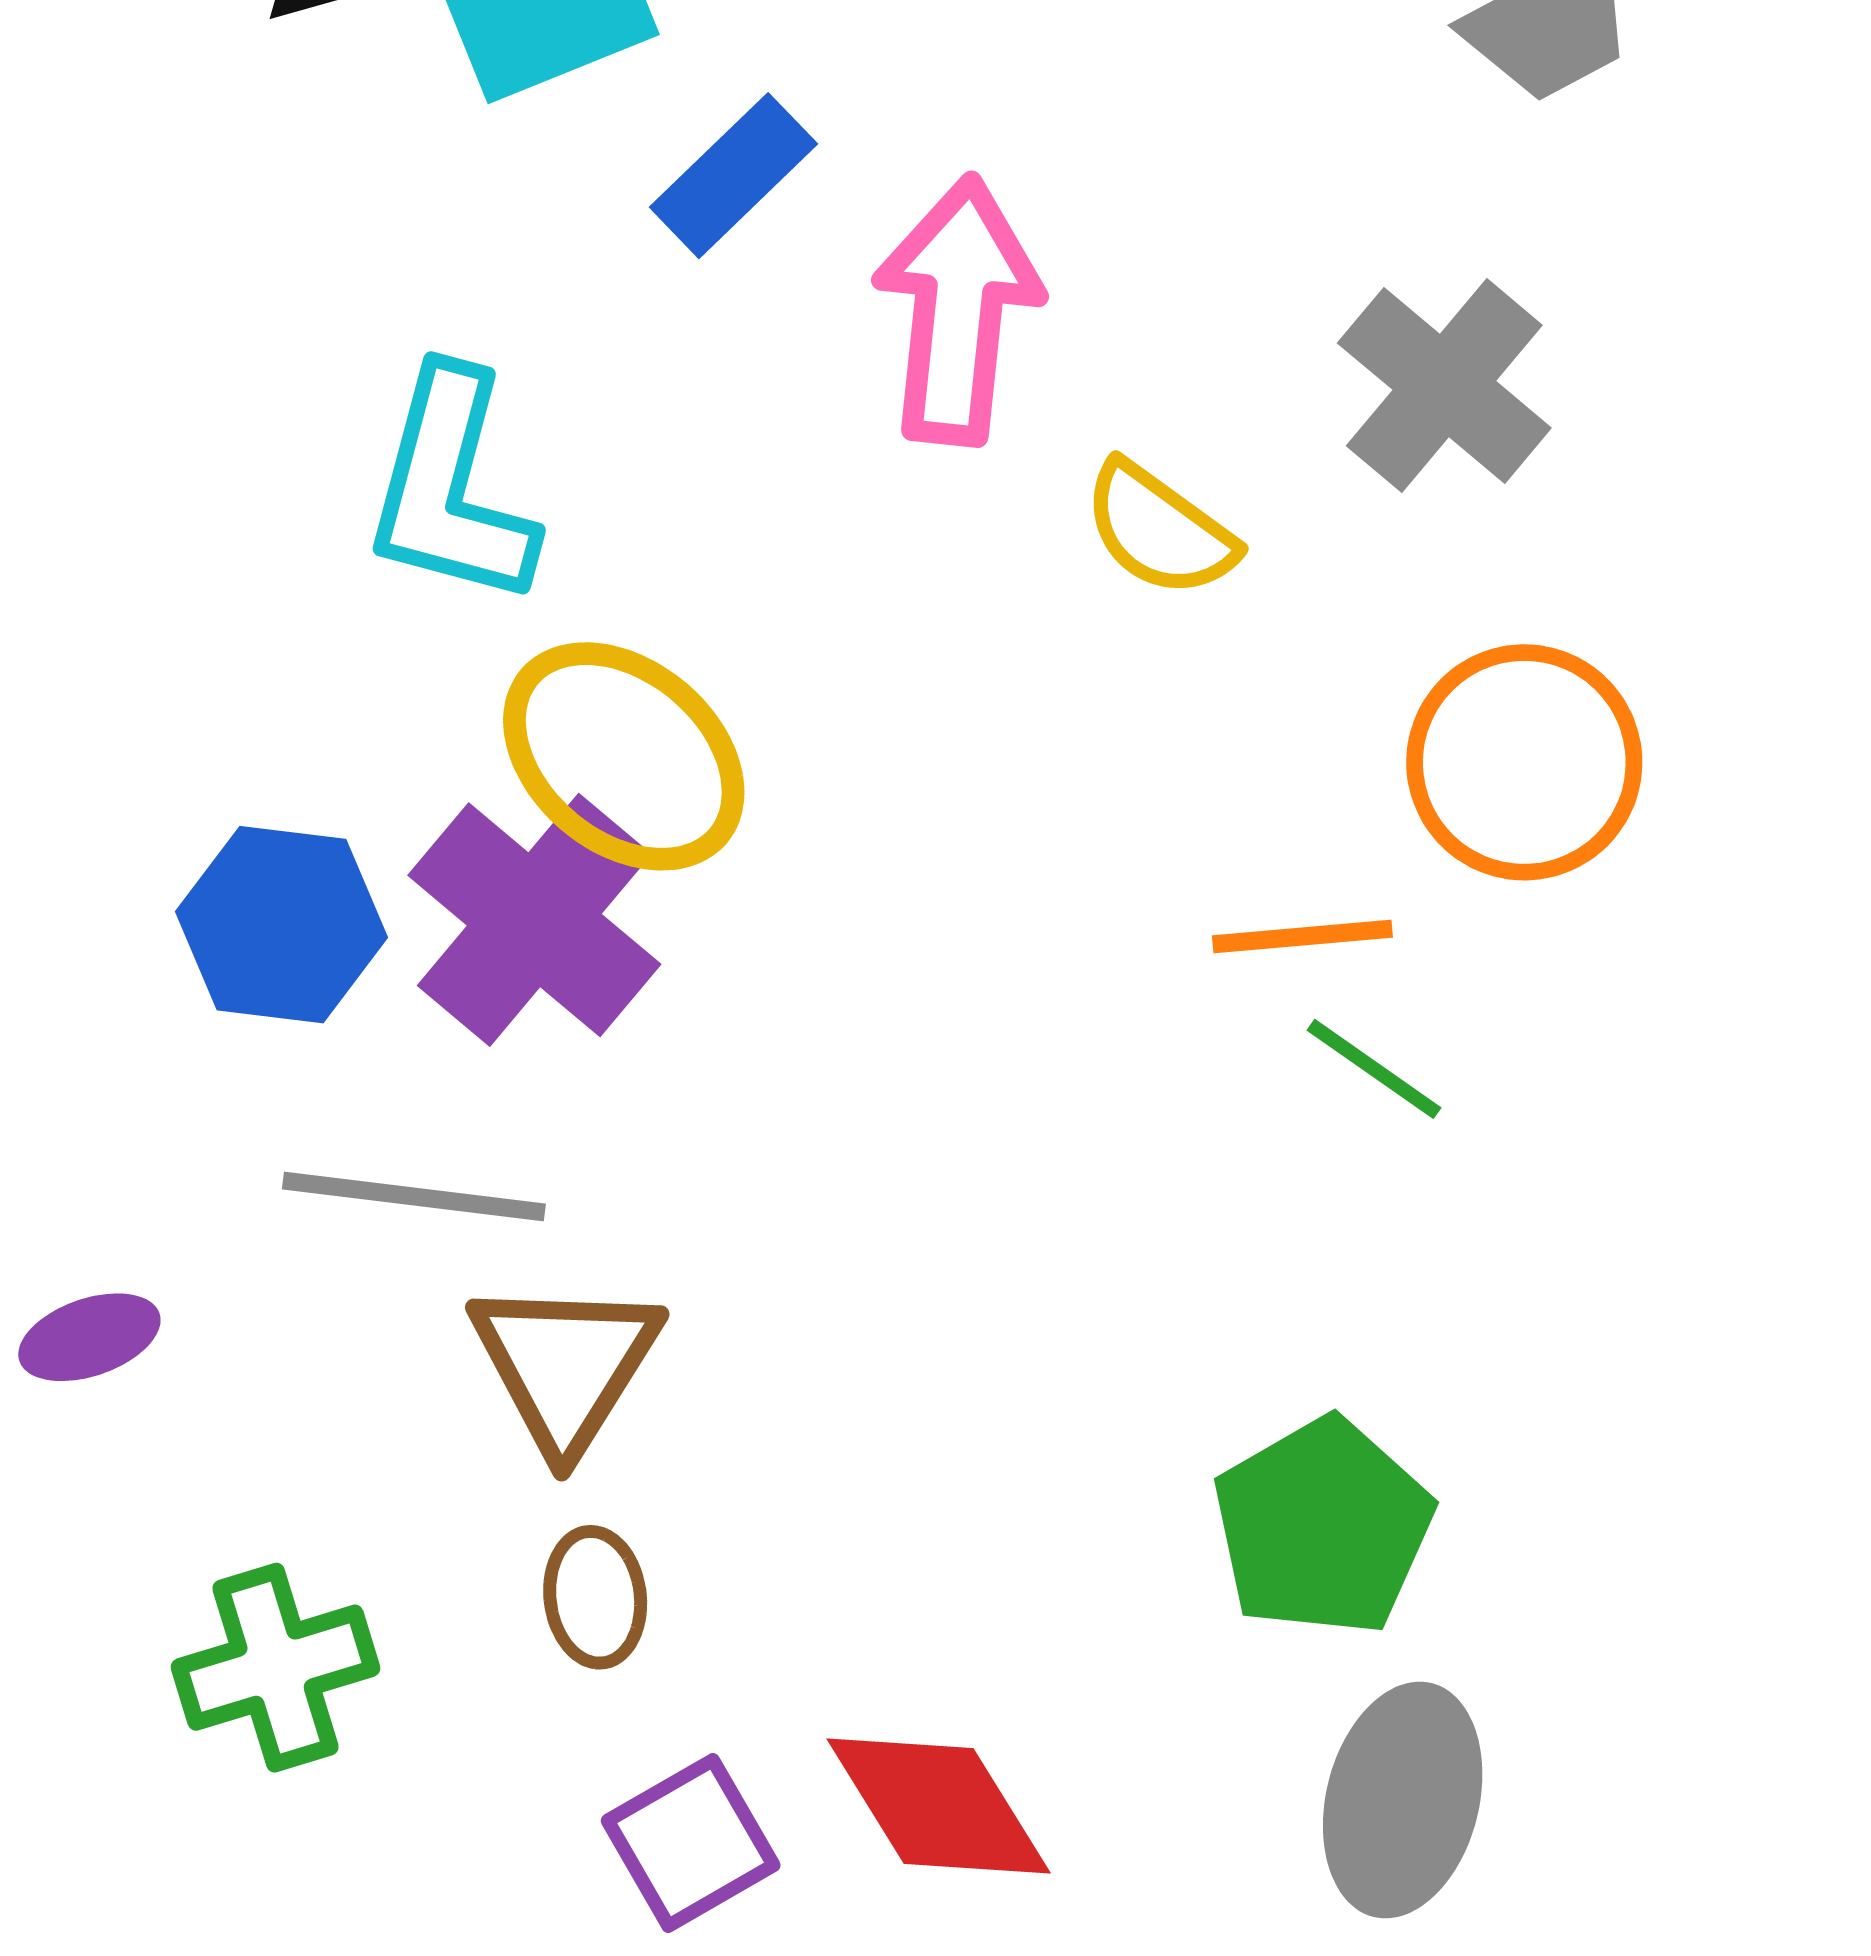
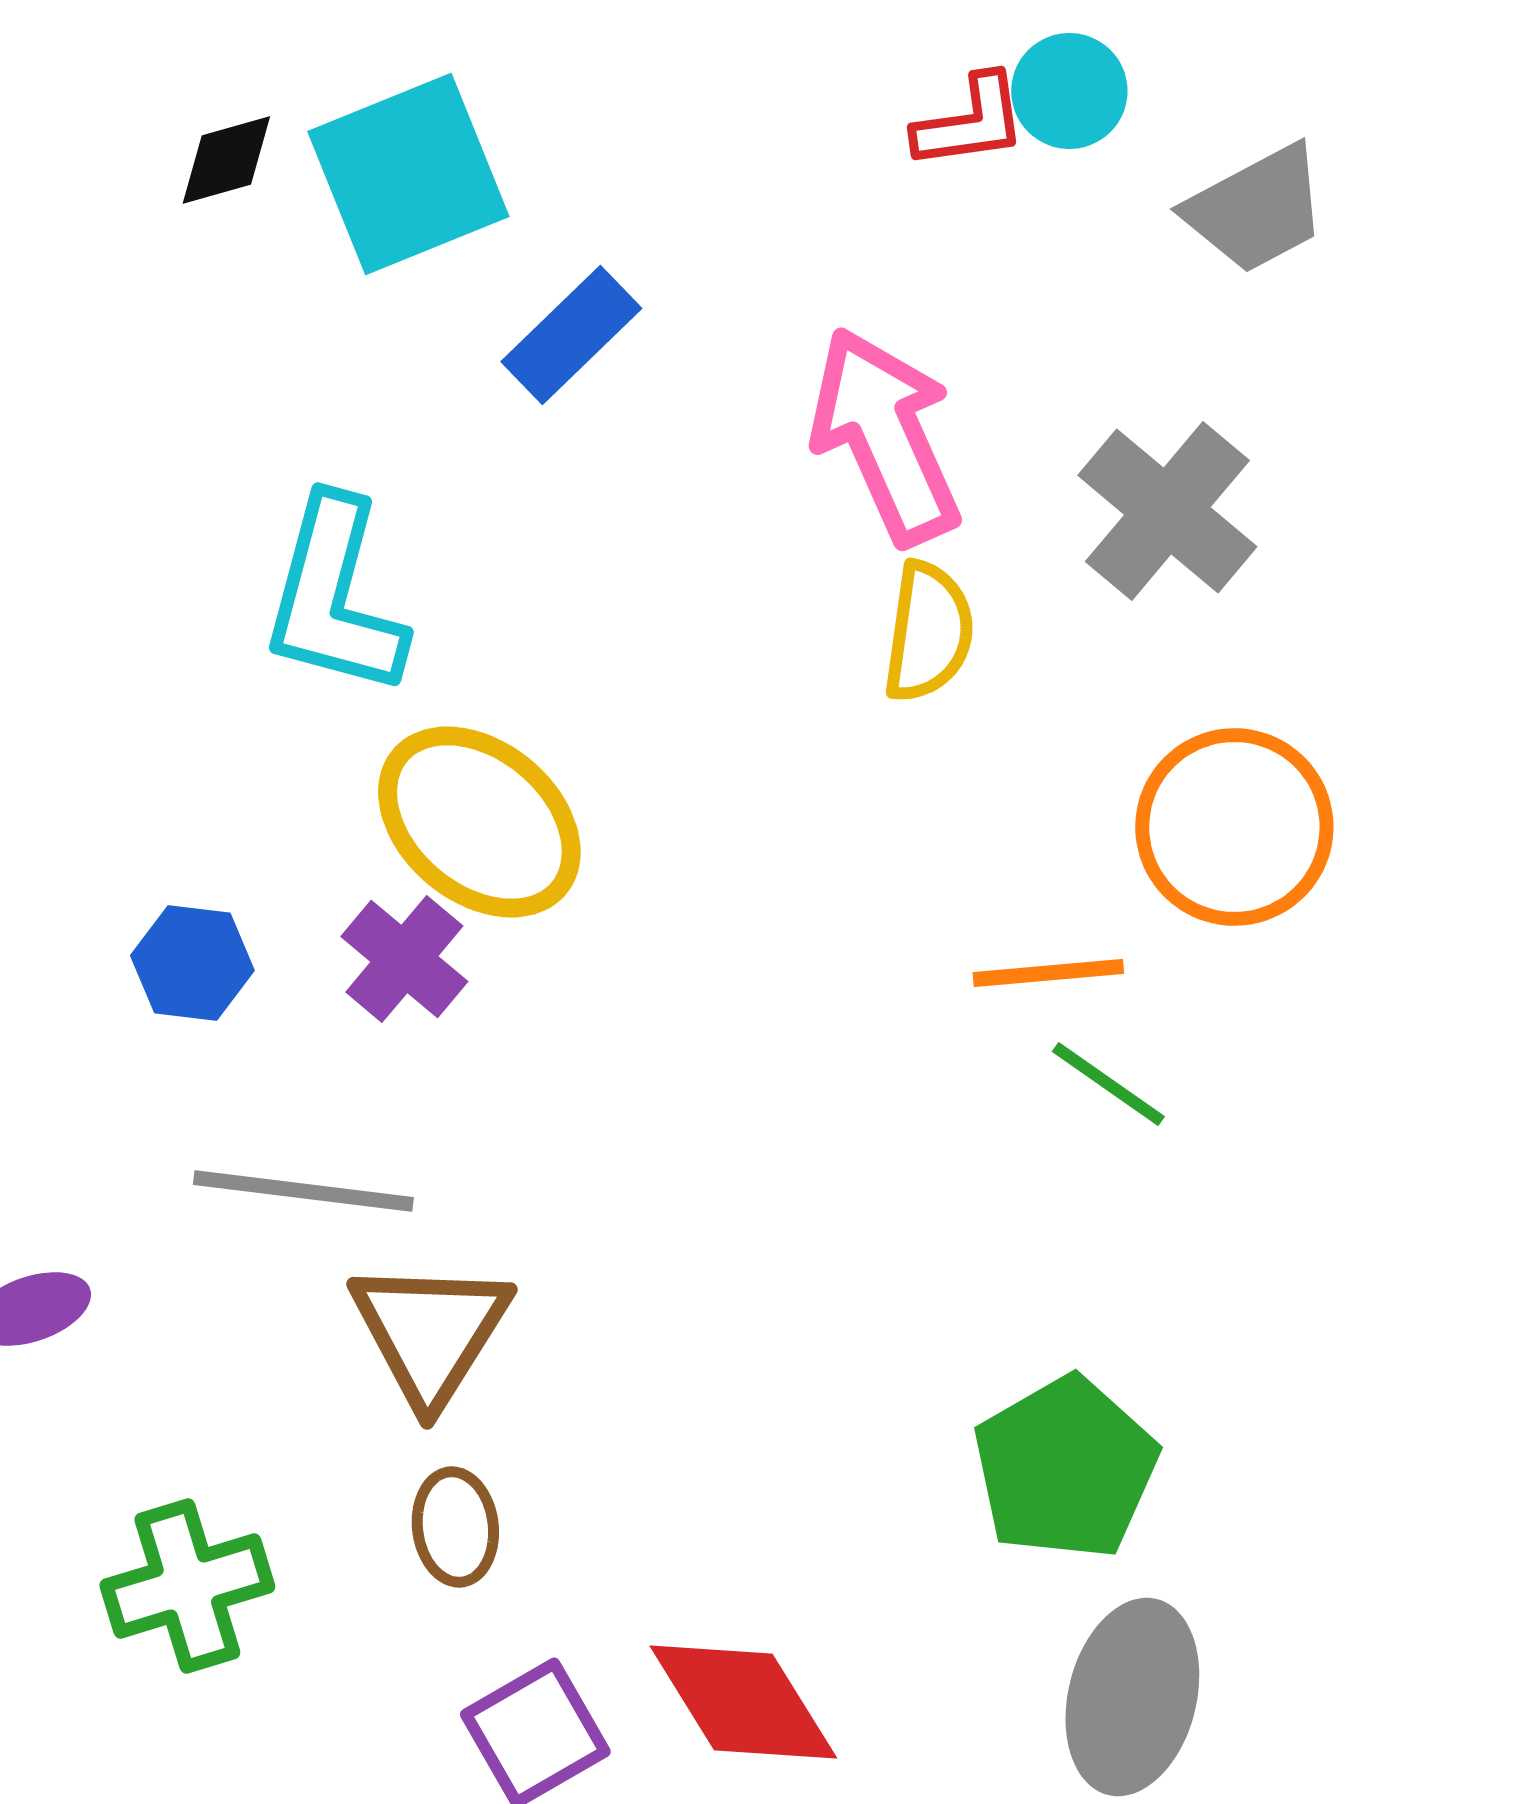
pink arrow: (958, 310) -> (885, 436), moved, turned -30
yellow semicircle: (1159, 530) -> (928, 632), turned -118
purple cross: (534, 920) -> (404, 959), size x0.6
blue hexagon: (281, 925) -> (192, 963), size x0.7

